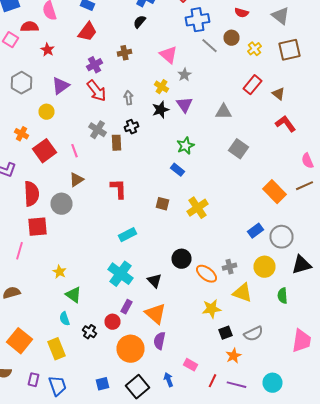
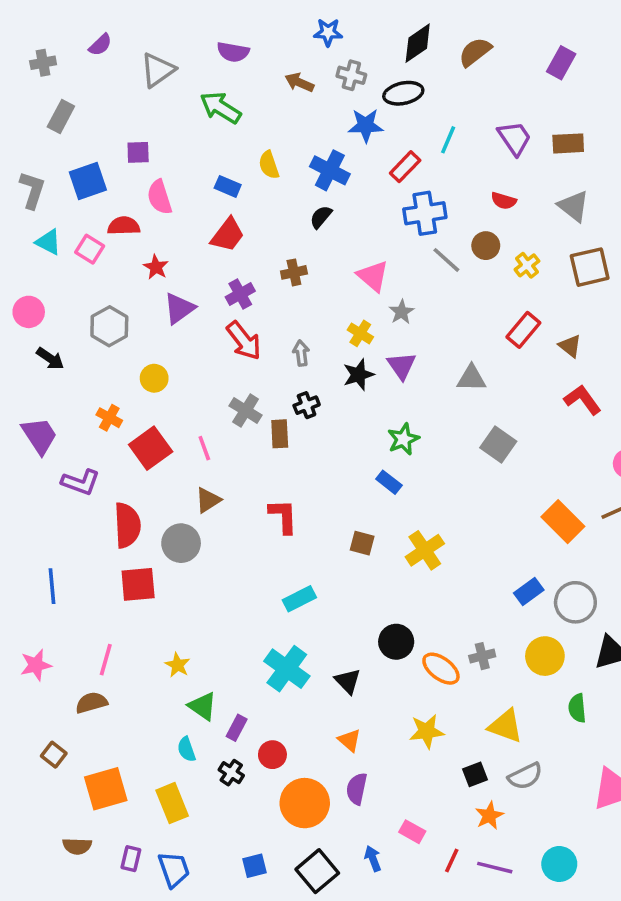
purple triangle: (60, 86) -> (179, 308), moved
pink line: (20, 251) -> (106, 660), moved
yellow triangle: (242, 293) -> (505, 726), moved
purple rectangle: (126, 307) -> (237, 728), moved
yellow star: (212, 309) -> (427, 731), moved
orange triangle: (156, 314) -> (350, 740), size x0.6
orange square: (20, 341) -> (106, 789), turned 35

